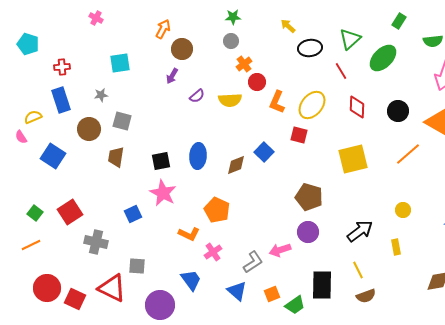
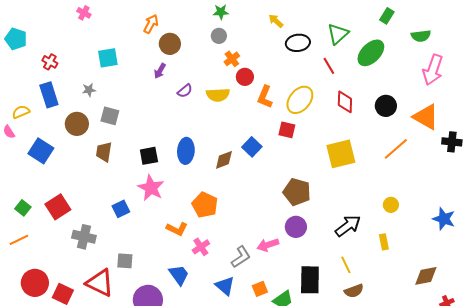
red cross: (62, 67) -> (50, 62), turned 35

